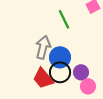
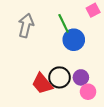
gray arrow: (43, 47) -> (26, 25), moved
blue circle: (60, 57) -> (74, 40), moved

